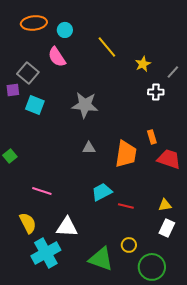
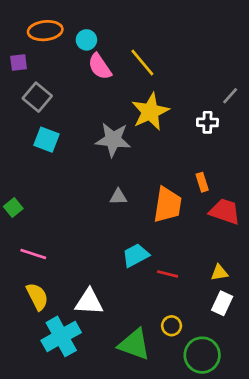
pink semicircle: (57, 57) -> (100, 66), moved
yellow star: (143, 64) -> (150, 112), moved, size x1.8
purple square: (13, 90) -> (19, 63), moved
pink line: (42, 191) -> (33, 254), moved

